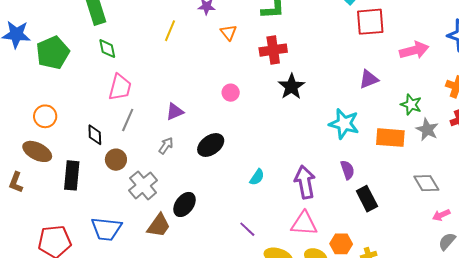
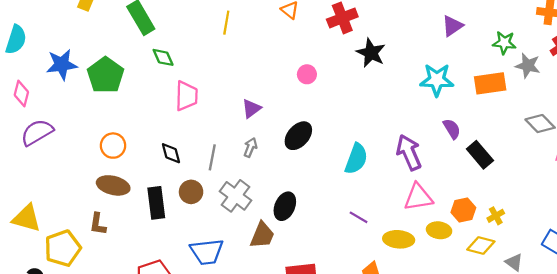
gray line: (128, 120) -> (212, 157), moved
brown circle: (116, 160) -> (191, 192), moved
cyan semicircle: (257, 177) -> (356, 159), size x1.6

